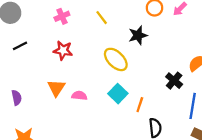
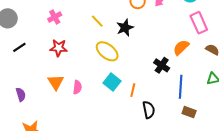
yellow line: (102, 18) -> (97, 21), moved
pink semicircle: (79, 96) -> (77, 87), turned 96

